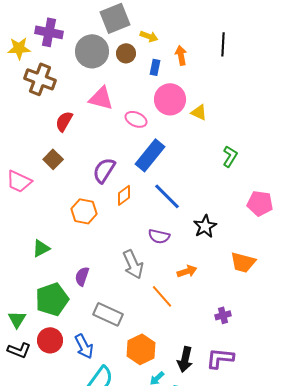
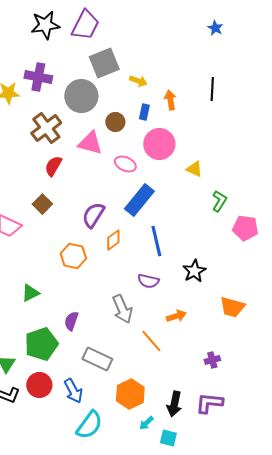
brown circle: (126, 53) -> (115, 122), moved
brown cross: (40, 79) -> (46, 128), moved, turned 32
yellow triangle: (199, 112) -> (194, 169), moved
blue line: (167, 196) -> (156, 241), turned 32
pink pentagon: (260, 203) -> (245, 228), moved

